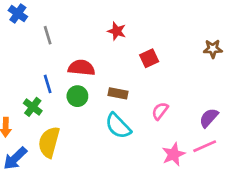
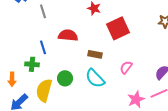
red square: (149, 58) -> (118, 28), size x1.6
green circle: (77, 96) -> (65, 78), moved
green cross: (33, 107) -> (32, 64), turned -32

